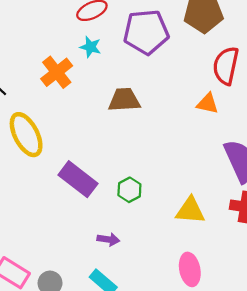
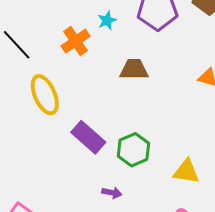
cyan star: (90, 47) -> (107, 20), turned 30
green hexagon: (129, 190) -> (133, 150), size x1.5

